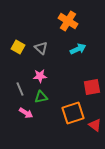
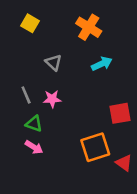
yellow square: (18, 47) -> (30, 23), moved
gray line: (20, 89) -> (26, 95), moved
green triangle: (41, 97) -> (34, 124), moved, turned 32

